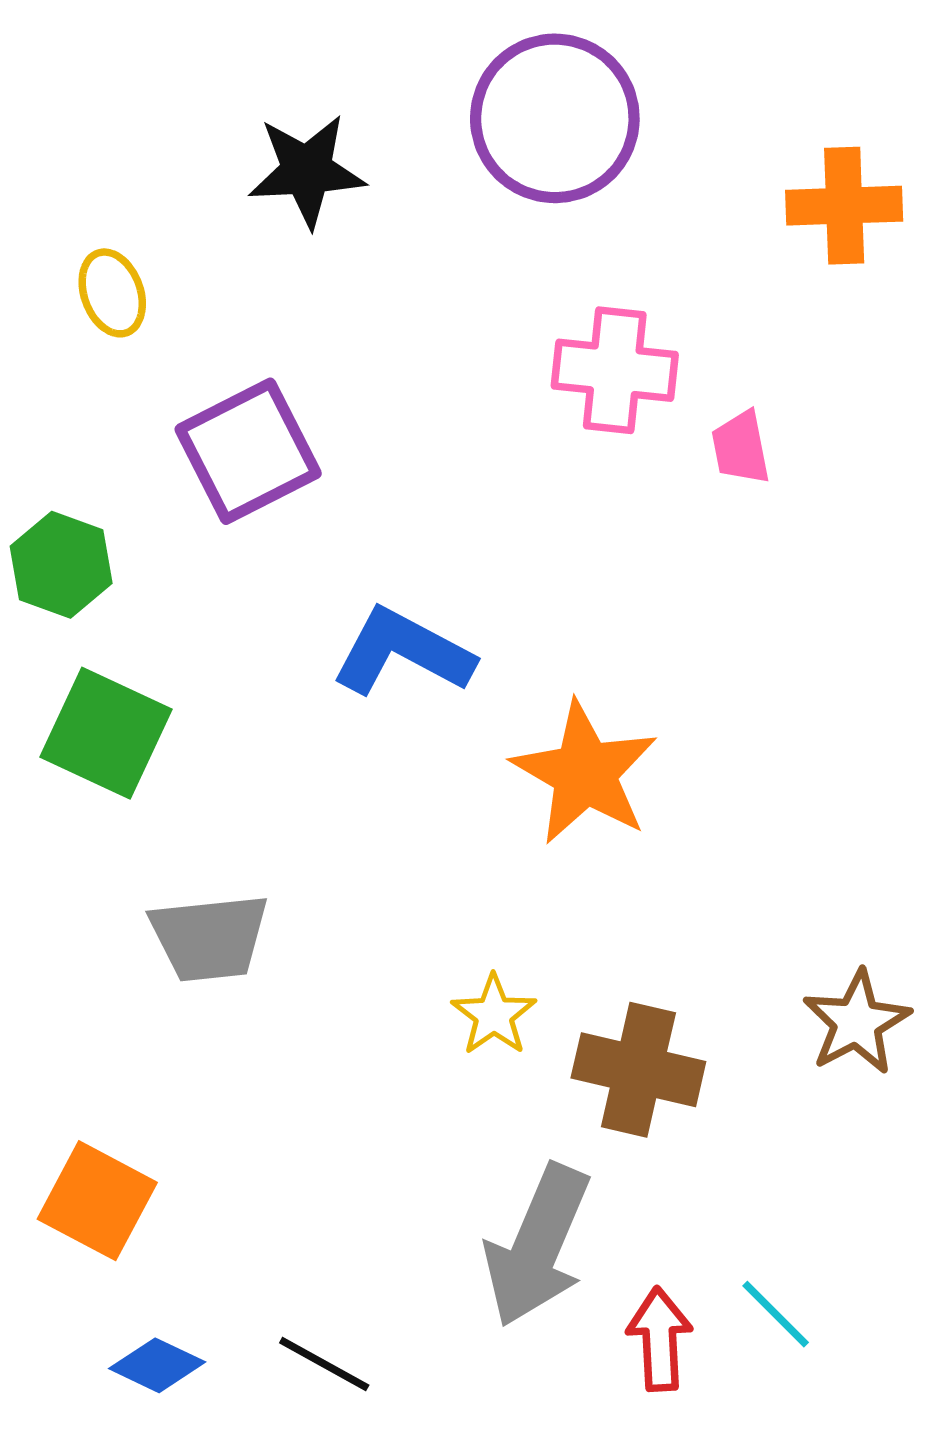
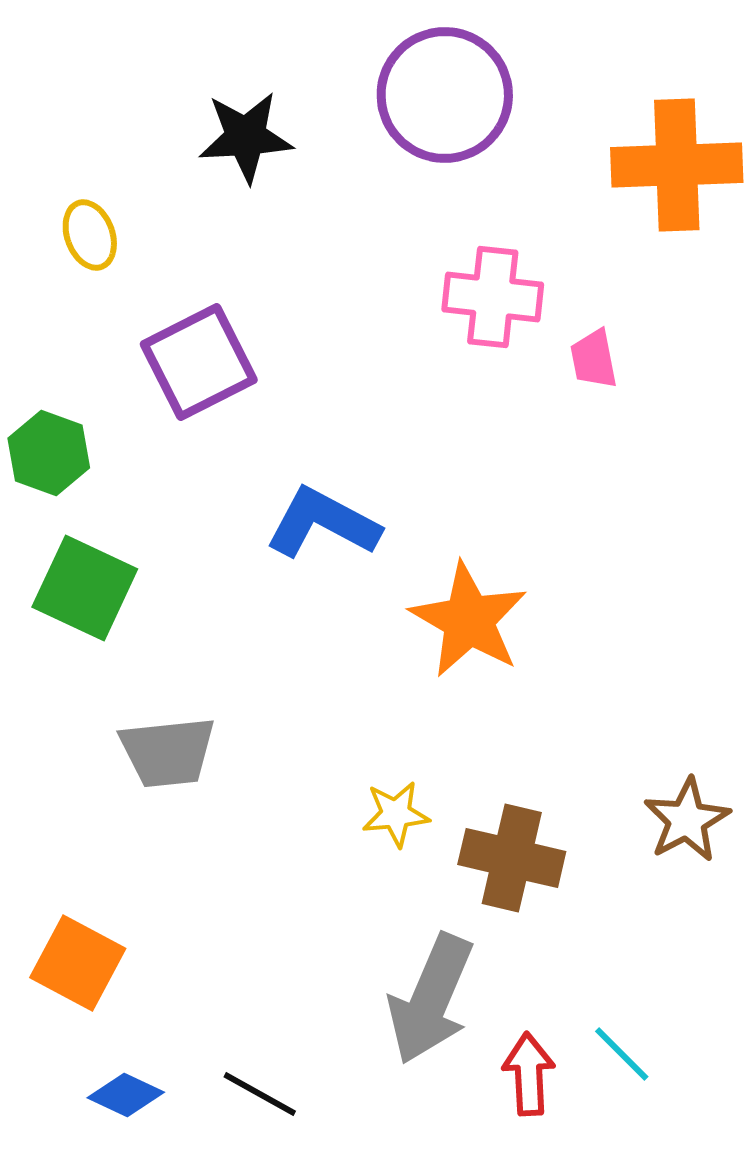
orange cross: (844, 206) -> (677, 165), size x1.4
yellow star: (494, 1015) -> (396, 814), turned 30

